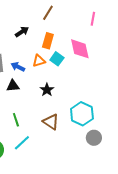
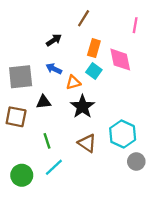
orange rectangle: (48, 41) -> (94, 48), moved
orange triangle: (39, 61) -> (73, 82), moved
blue arrow: (18, 67) -> (54, 69), moved
black star: (47, 90) -> (82, 107), size x1.5

